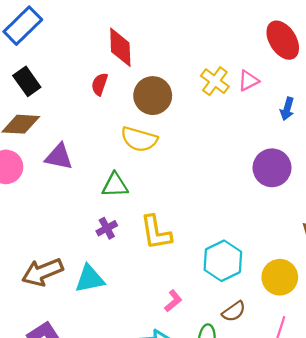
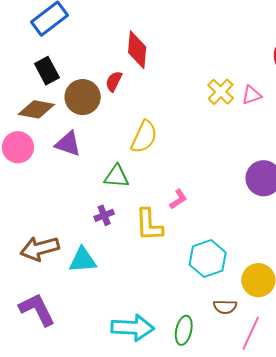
brown circle: (153, 96) -> (83, 97), moved
yellow semicircle: (139, 139) -> (144, 137), turned -88
pink L-shape: (173, 301) -> (178, 199), moved
brown semicircle: (234, 311) -> (225, 307), moved, turned 30

